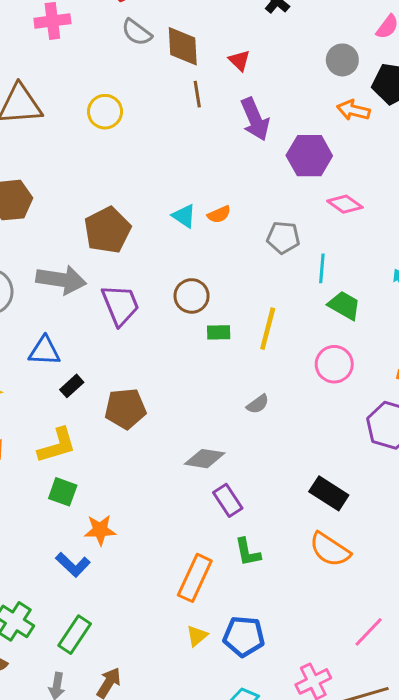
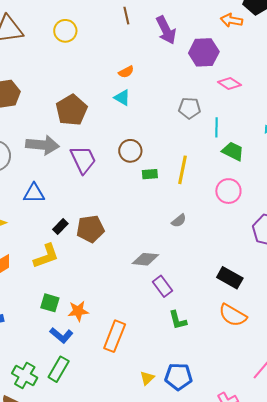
orange semicircle: (219, 214) -> (126, 72), moved
black rectangle: (72, 386) -> (60, 227), moved
green square: (63, 492) -> (50, 303), moved
orange rectangle: (195, 578) -> (115, 336), moved
green rectangle: (75, 635) -> (59, 369), moved

